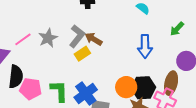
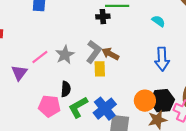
yellow rectangle: (82, 54) -> (100, 69), turned -56
black semicircle: (16, 77) -> (66, 89), moved, size x0.7
green L-shape: (59, 91) -> (78, 107), turned -115

